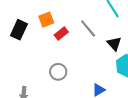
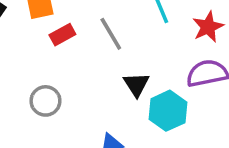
black triangle: (114, 44) -> (136, 84), moved

